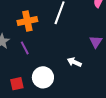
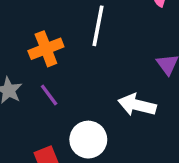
white arrow: (74, 62) -> (137, 105), size x1.5

